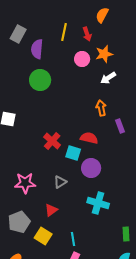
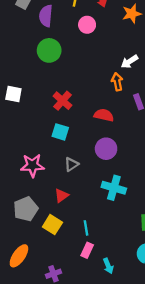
orange star: (104, 54) -> (132, 14), moved
pink circle: (82, 59) -> (87, 25), moved
white arrow: (108, 78) -> (129, 62), moved
red cross: (52, 141) -> (63, 101), moved
cyan square: (73, 153) -> (60, 132), moved

